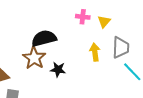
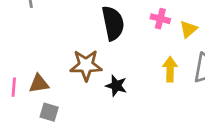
black semicircle: (44, 38) -> (113, 23), moved, turned 85
brown star: (34, 58) -> (86, 65), turned 30

